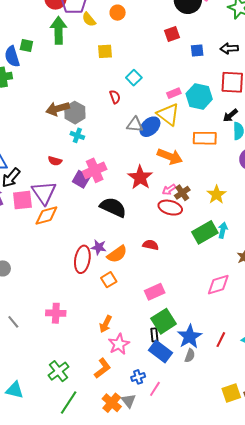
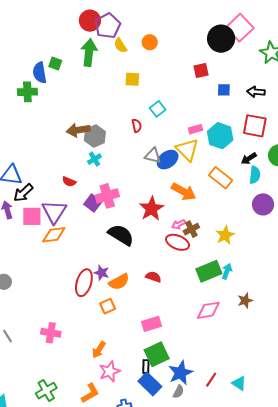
cyan cross: (77, 135) -> (94, 159), turned 32
orange rectangle: (205, 138) -> (221, 178), turned 30
pink diamond: (218, 285) -> (208, 310), moved

